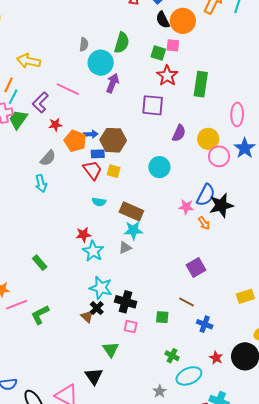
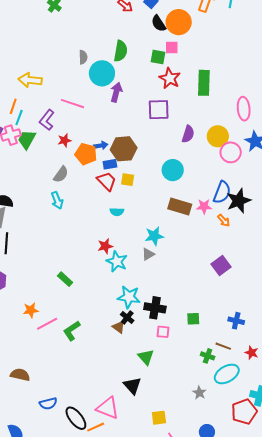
brown rectangle: (131, 211) -> (180, 206), moved
brown line: (187, 302) -> (223, 346), moved

